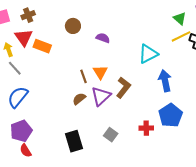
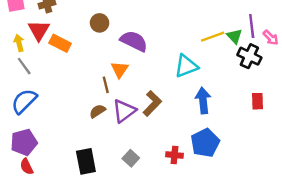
green triangle: (180, 19) -> (234, 36), moved
yellow line: (181, 36) -> (213, 37), moved
purple semicircle: (103, 38) -> (134, 41), size x1.6
orange triangle: (100, 72) -> (120, 70), moved

